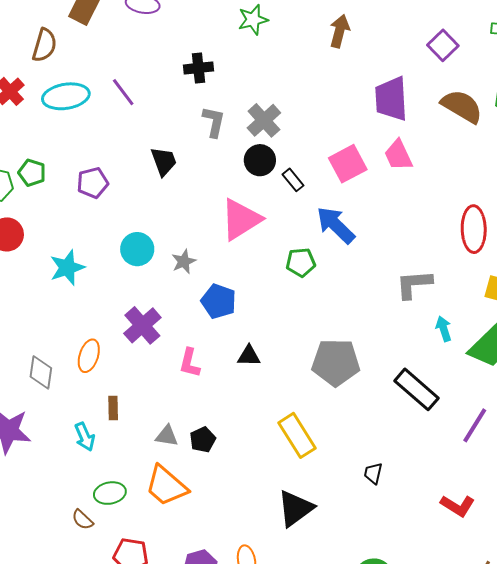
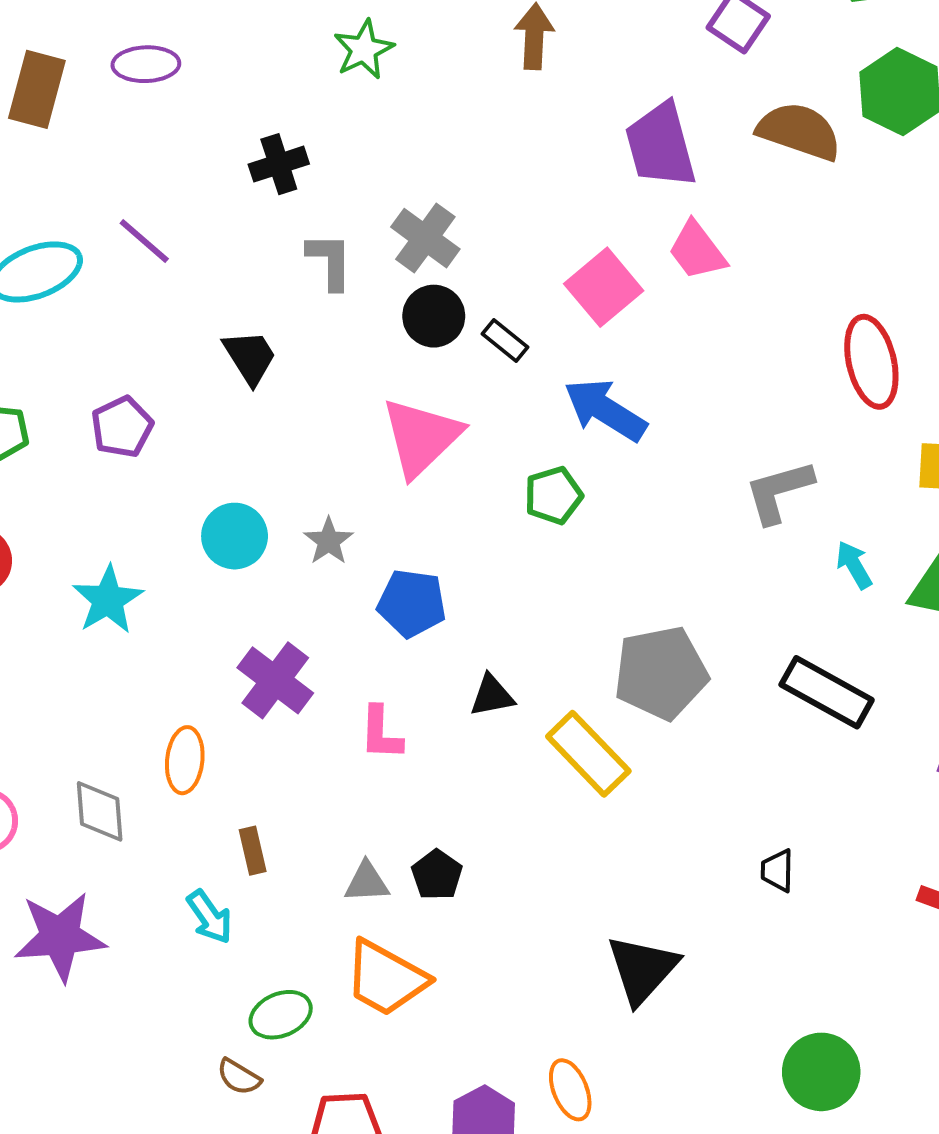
yellow rectangle: (297, 435) -> (588, 754), moved

